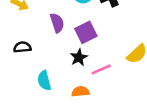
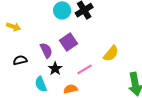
purple semicircle: (57, 23) -> (46, 50), moved
black star: (79, 57) -> (55, 69), moved

